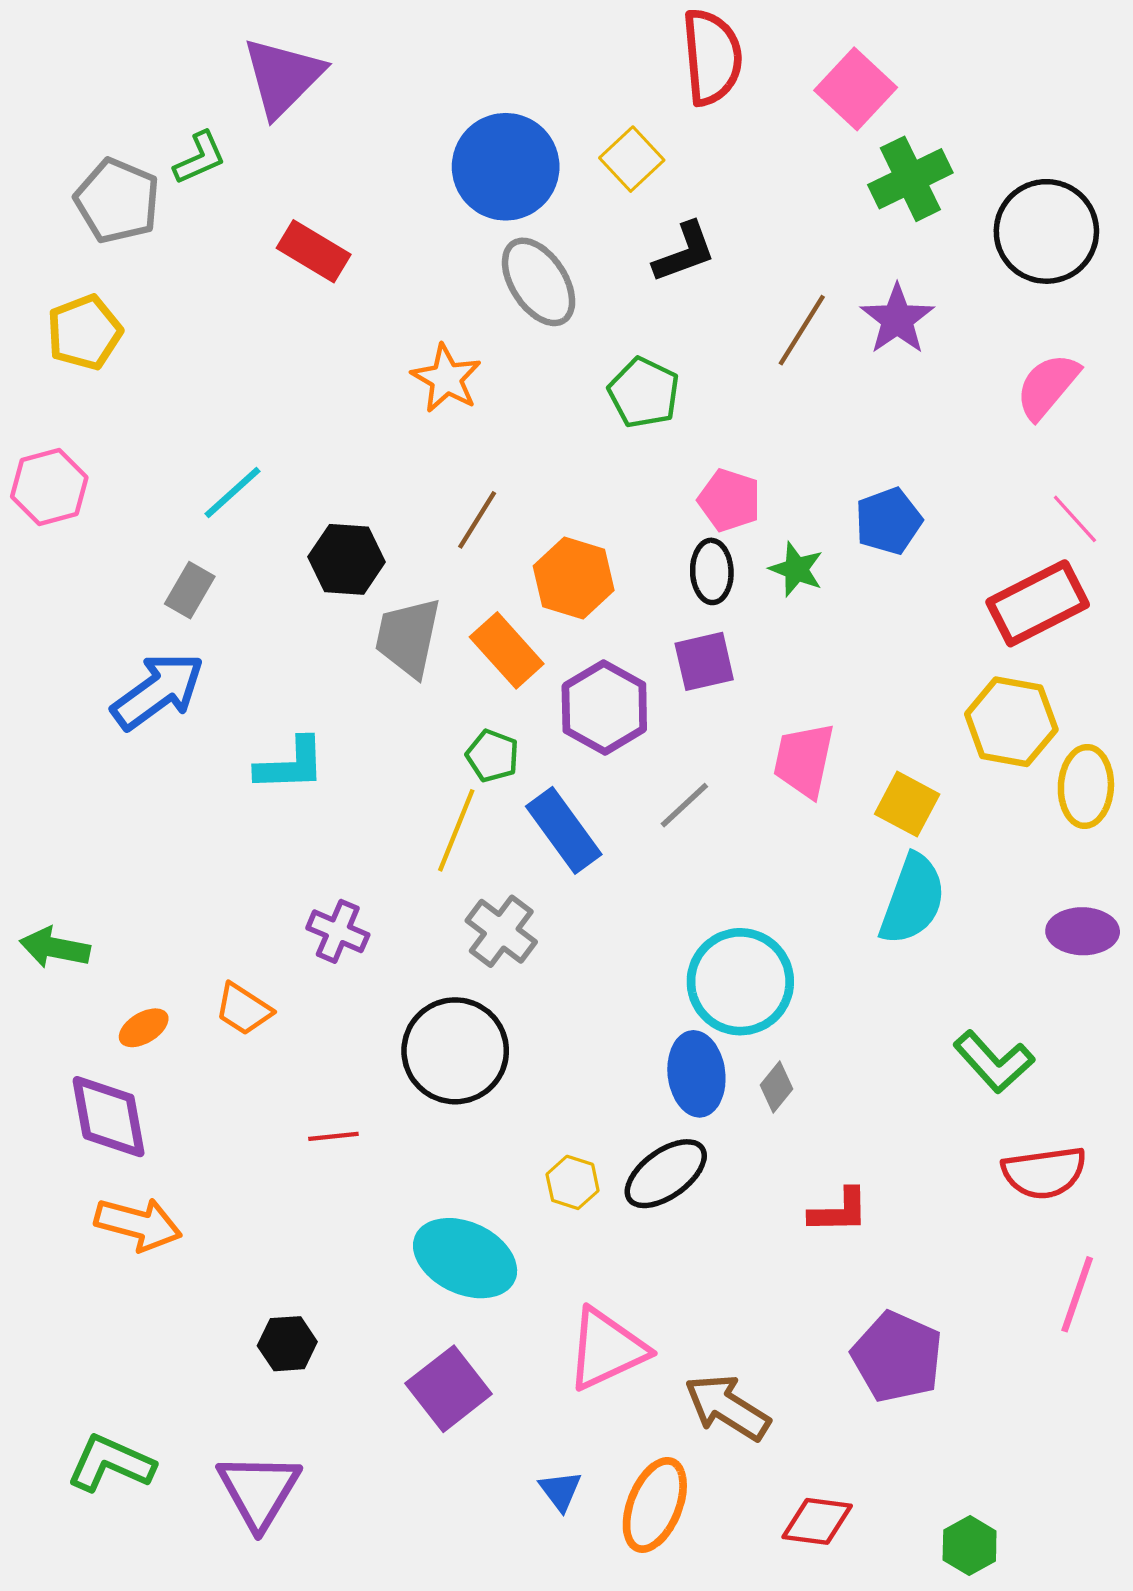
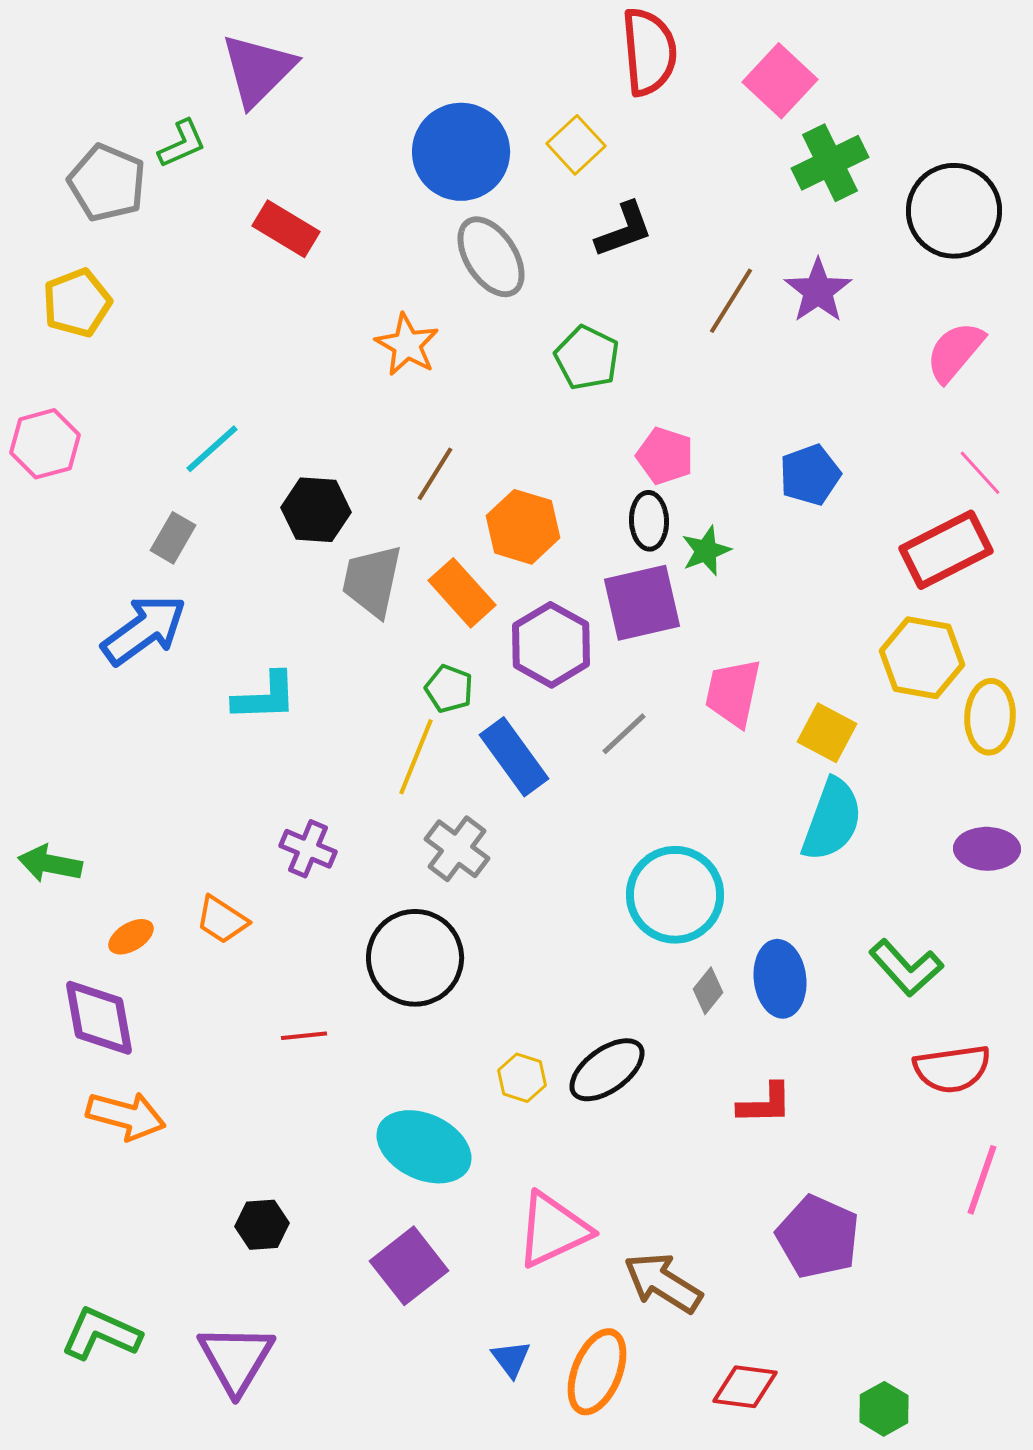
green star: (796, 569) -> (706, 551), moved, turned 30
purple square: (704, 661) -> (642, 603), size x1.4
blue ellipse: (696, 1074) -> (780, 979), moved

